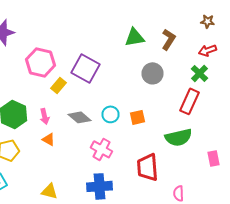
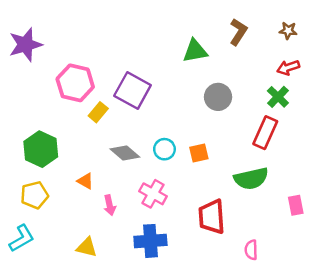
brown L-shape: (168, 39) -> (238, 32), moved
pink arrow: (44, 116) -> (110, 205), moved

